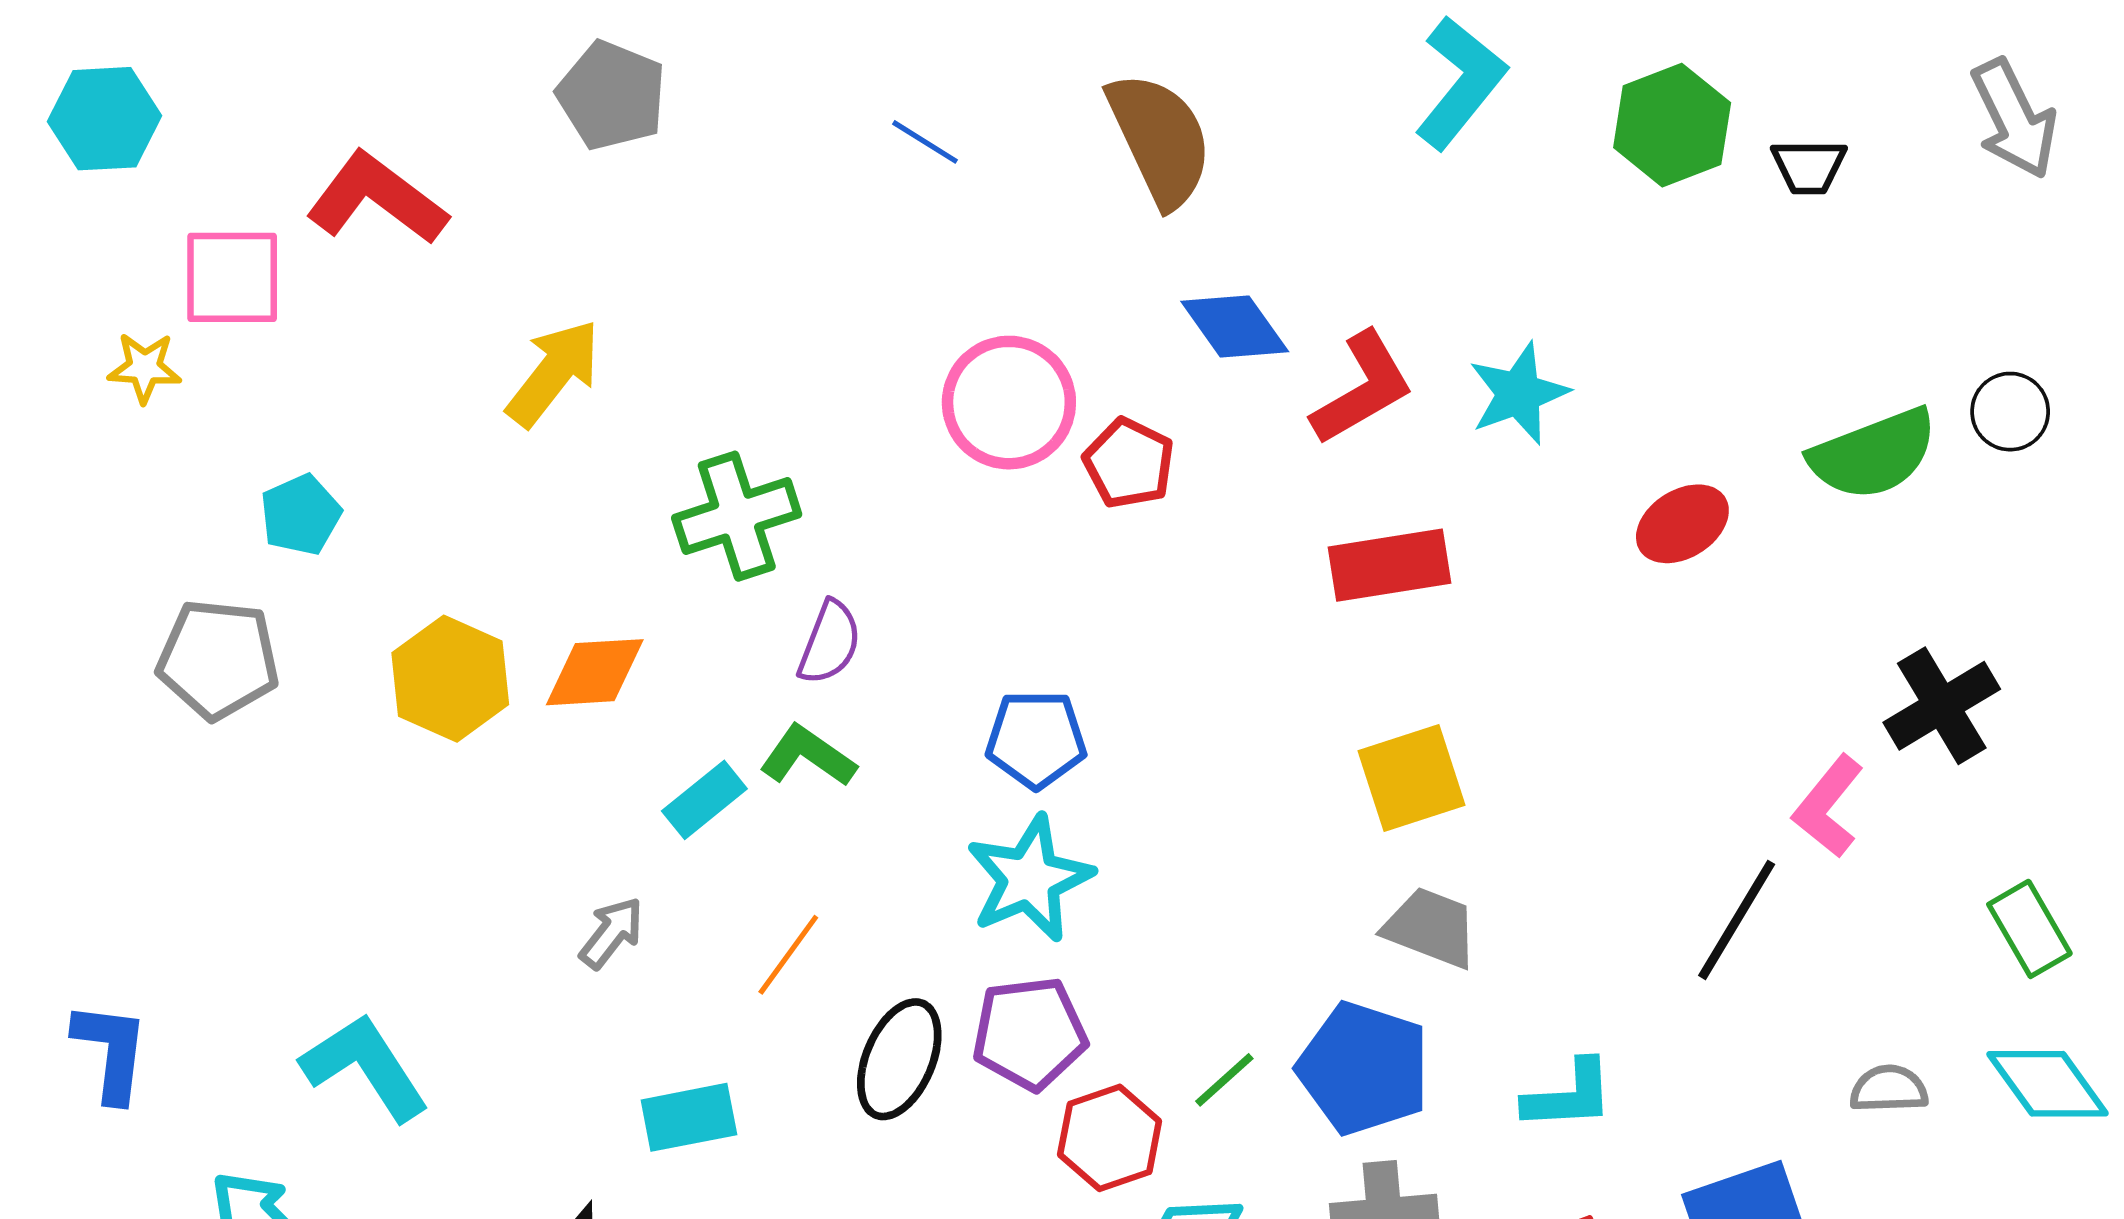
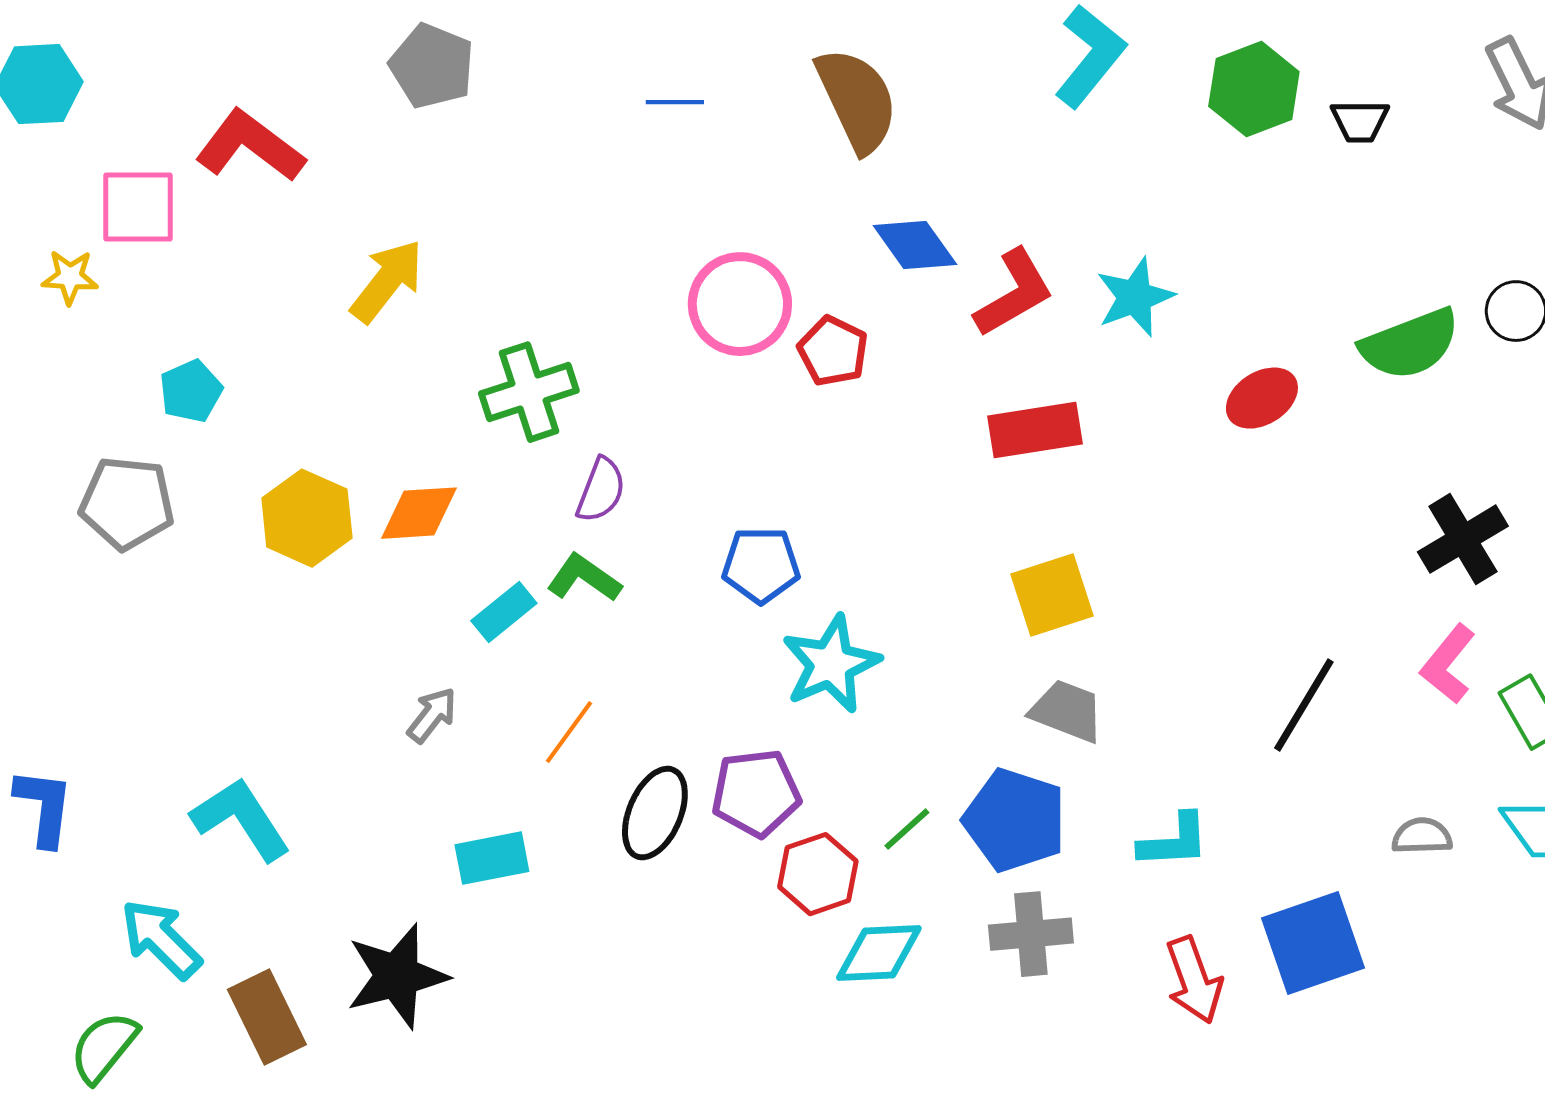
blue line: (925, 142) -> (675, 102), turned -32
pink L-shape: (1828, 806) -> (1448, 664), moved
cyan star: (1030, 879) -> (831, 664), moved

